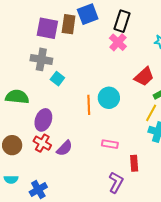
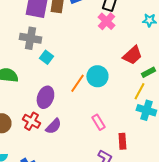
orange line: (89, 105) -> (77, 83), turned 36
purple ellipse: (43, 120) -> (45, 97), moved
pink rectangle: (110, 144) -> (98, 122), turned 49

